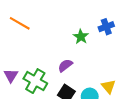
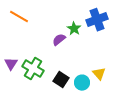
blue cross: (106, 27) -> (97, 20), size x1.5
purple semicircle: (65, 65) -> (59, 40), moved

